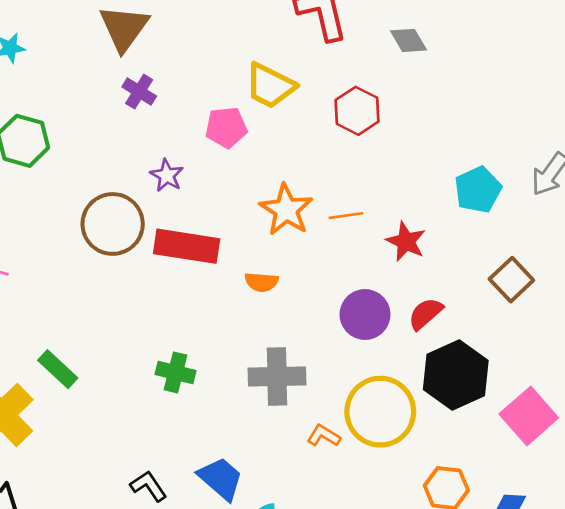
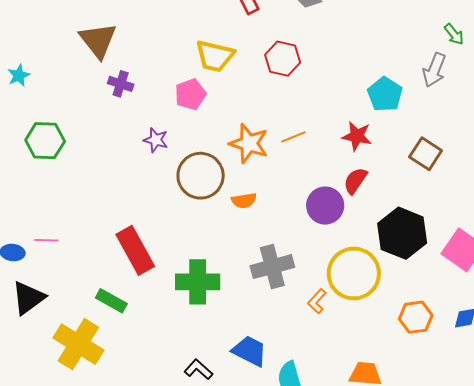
brown circle: (113, 224) -> (201, 176), moved
red star: (406, 242) -> (357, 136), moved
red rectangle: (187, 246) -> (135, 250), moved, turned 66
red semicircle: (426, 314) -> (355, 181), moved
green cross: (175, 372) -> (198, 282), size x1.5
orange L-shape: (324, 436) -> (317, 301), turned -65

